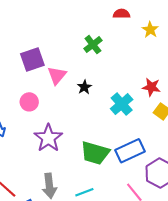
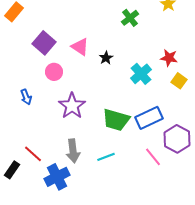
green cross: (93, 45) -> (130, 18), moved
purple square: (32, 59) -> (44, 43), moved, turned -30
pink triangle: (57, 75) -> (80, 47), turned -36

